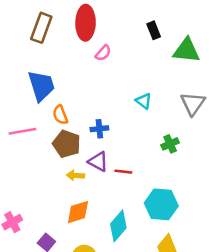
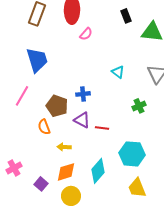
orange semicircle: (60, 115) -> (44, 127), moved
pink line: (22, 131) -> (22, 96), turned -50
yellow arrow: (75, 175) -> (64, 147), moved
orange diamond: (78, 212) -> (66, 172), moved

